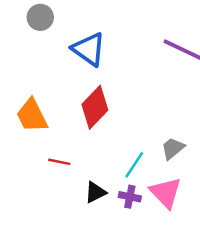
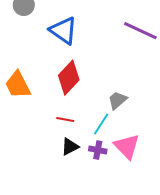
gray trapezoid: (173, 148) -> (117, 100), moved
red line: (59, 162) -> (65, 120), moved

